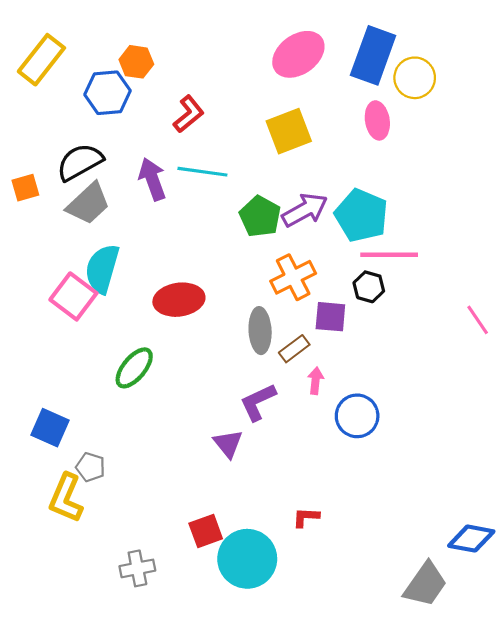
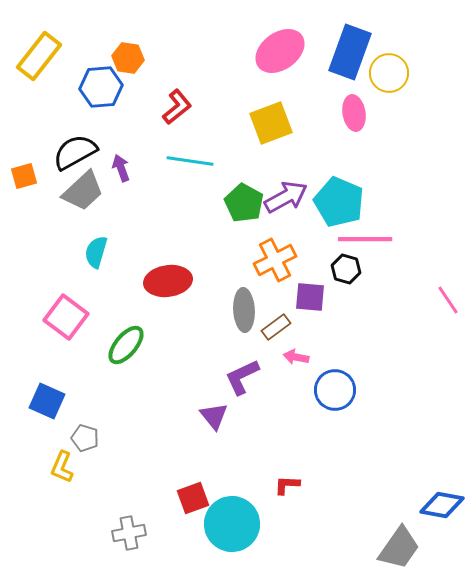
purple arrow: (152, 179) -> (121, 168), moved, size x0.7
cyan semicircle: (102, 269) -> (96, 252), size x0.7
pink square: (73, 296) -> (66, 317), moved
pink arrow: (315, 381) -> (296, 357), turned -85
yellow L-shape: (66, 498) -> (62, 467), size x0.7

